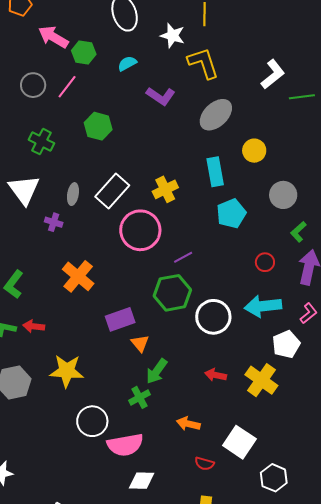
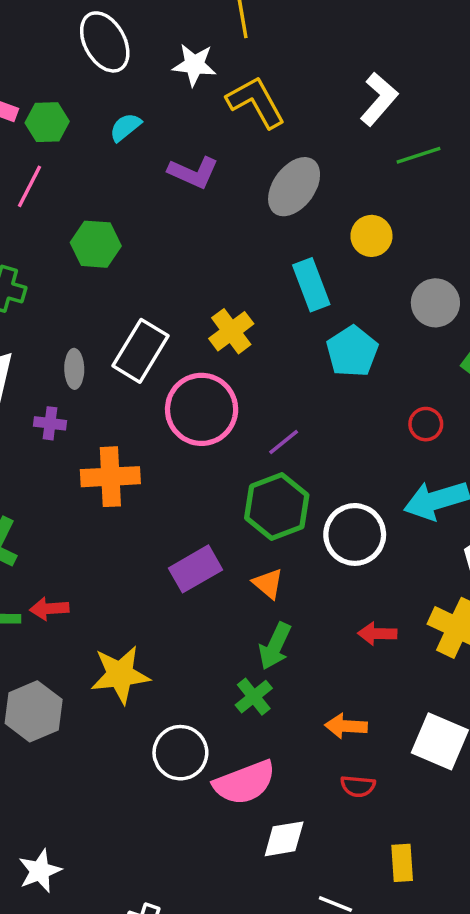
green line: (302, 97) -> (418, 155), moved
orange cross: (78, 276) -> (110, 477), moved, turned -32
orange triangle: (140, 343) -> (268, 584), moved
red semicircle: (204, 464) -> (358, 786), moved

